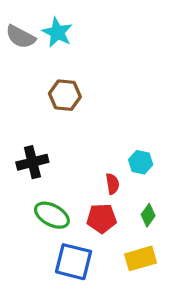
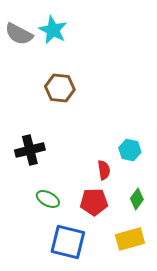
green ellipse: (52, 215) -> (48, 199), size x0.7

